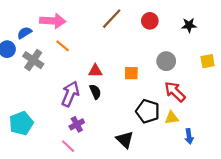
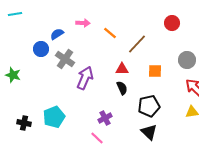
brown line: (112, 19) -> (137, 44), moved
pink arrow: (53, 21) -> (83, 23), size x0.6
orange line: (63, 46) -> (110, 33), moved
purple arrow: (70, 94) -> (85, 78), moved
black pentagon: (148, 111) -> (149, 106), moved, turned -30

